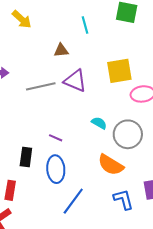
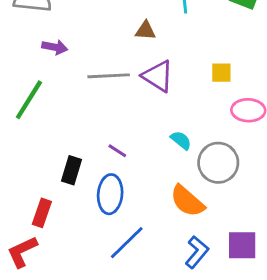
yellow square: (119, 71) -> (221, 73), size x0.6
blue L-shape: (123, 199) -> (197, 252), turned 45

